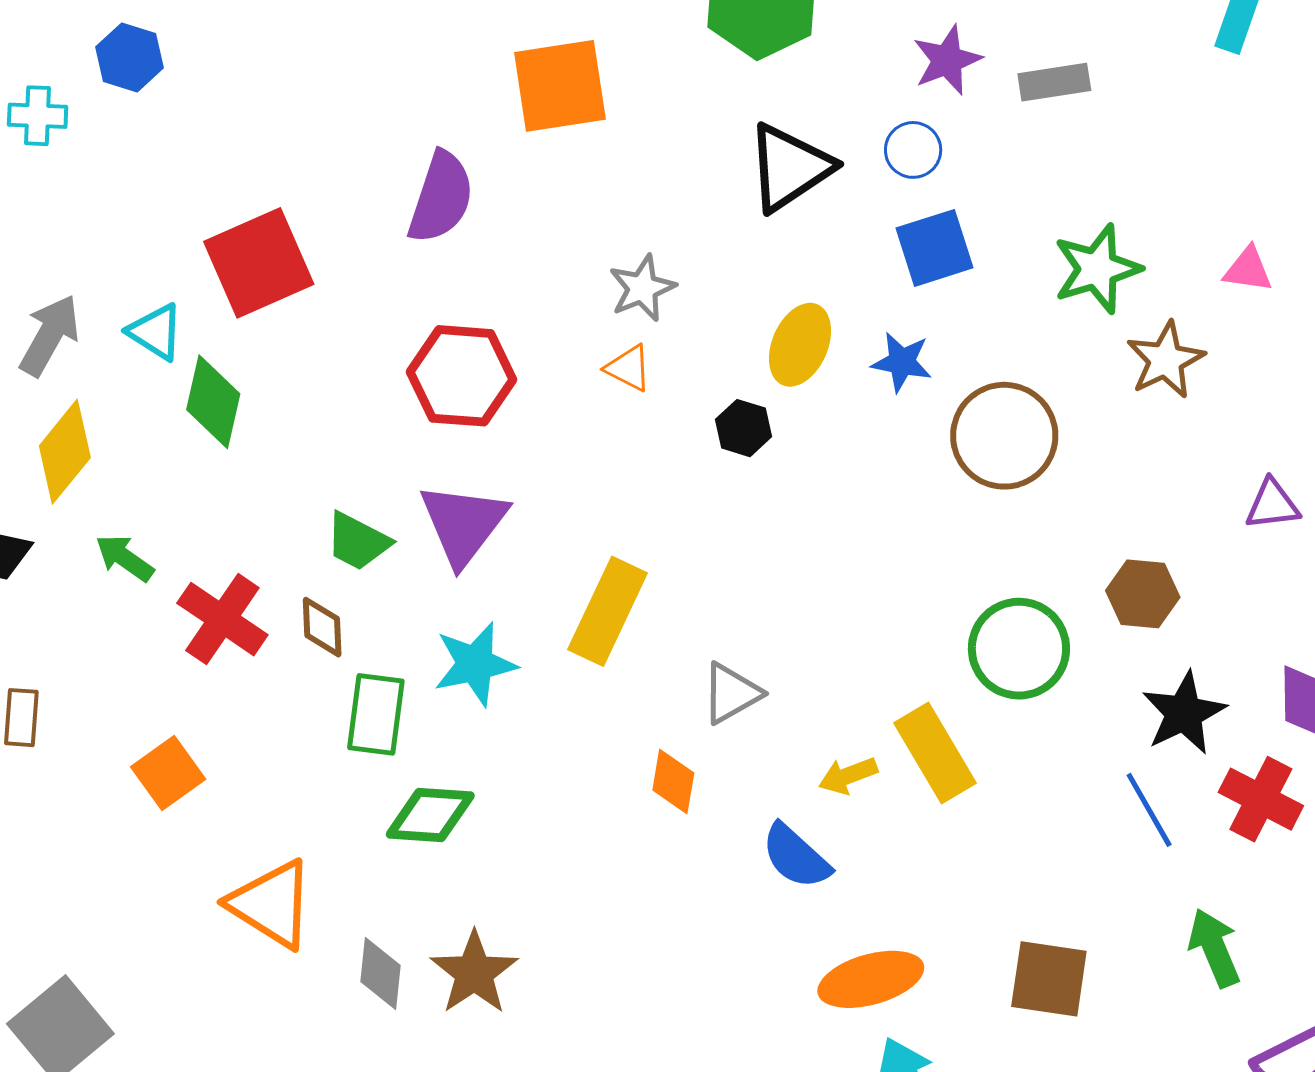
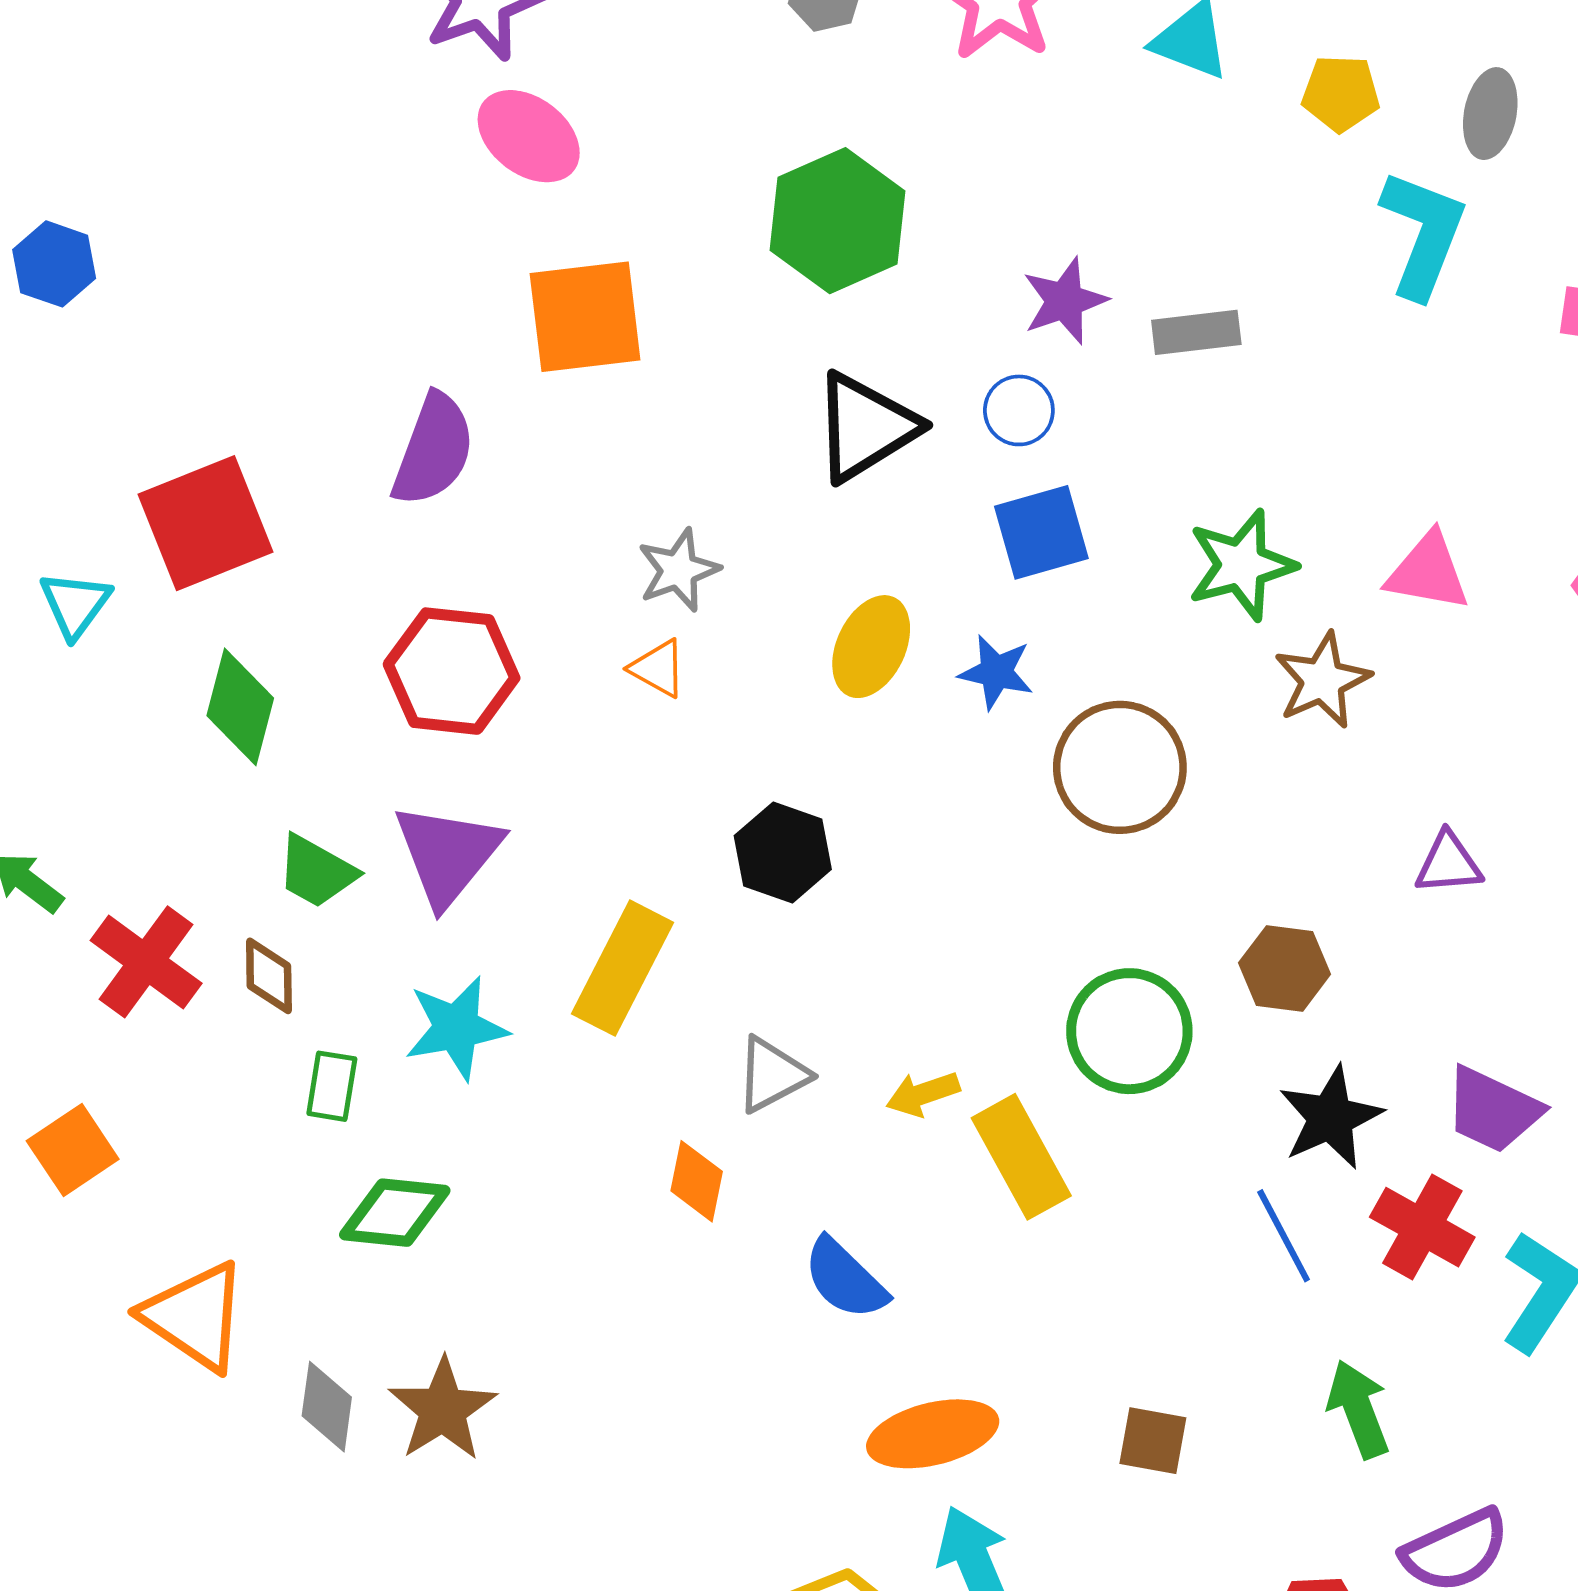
pink triangle: (1248, 269) -> (1428, 572), size x1.4
cyan triangle: (156, 332) -> (75, 604), turned 32
green diamond: (213, 402) -> (240, 707), moved
black hexagon: (744, 428) -> (783, 853), moved, size x1.4
green rectangle: (376, 714) -> (332, 1086), size x0.7
yellow arrow: (848, 776) -> (923, 1094), moved
brown square: (1049, 979) -> (1153, 1441), size x0.7

